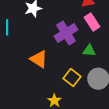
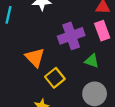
yellow square: (72, 78) -> (55, 78), moved

